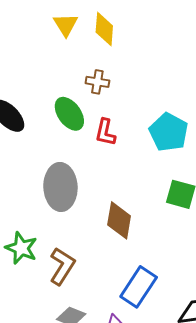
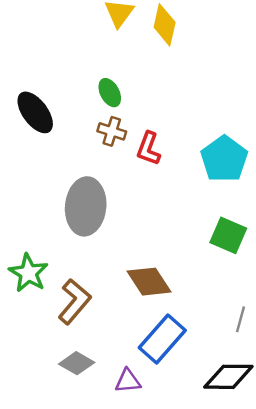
brown cross: (97, 82) -> (112, 131), moved
green ellipse: (69, 114) -> (110, 93), moved, size x0.7
brown diamond: (119, 220) -> (149, 282), moved, turned -51

